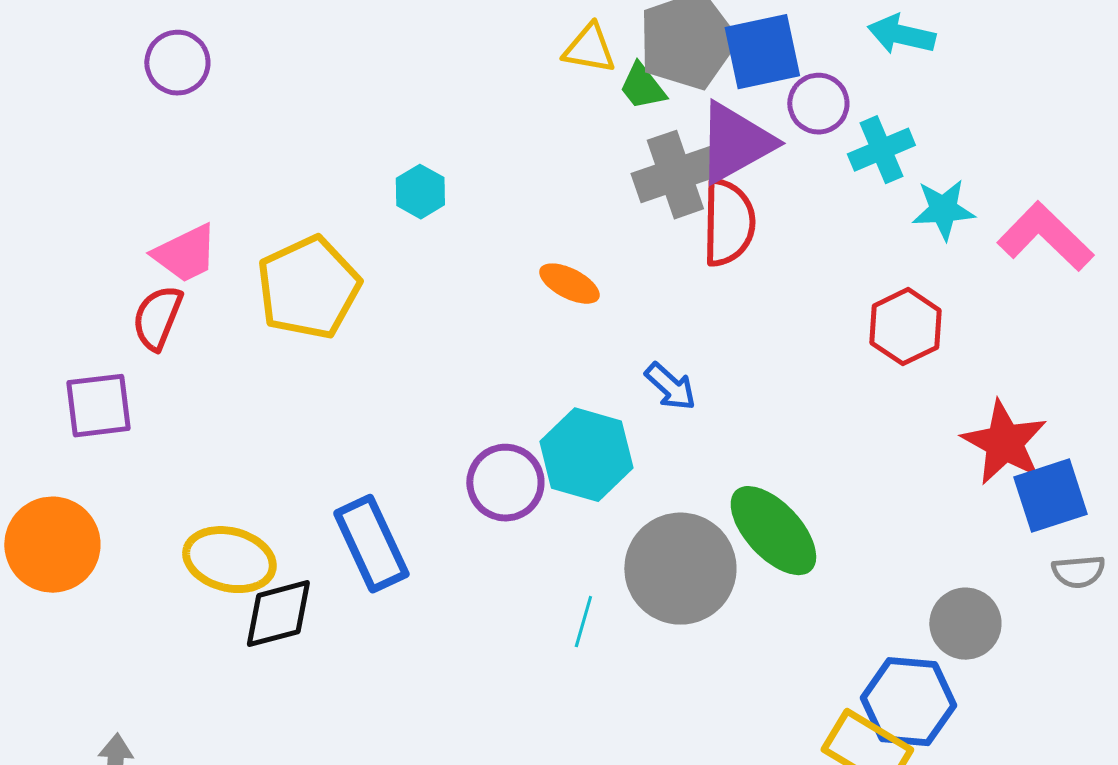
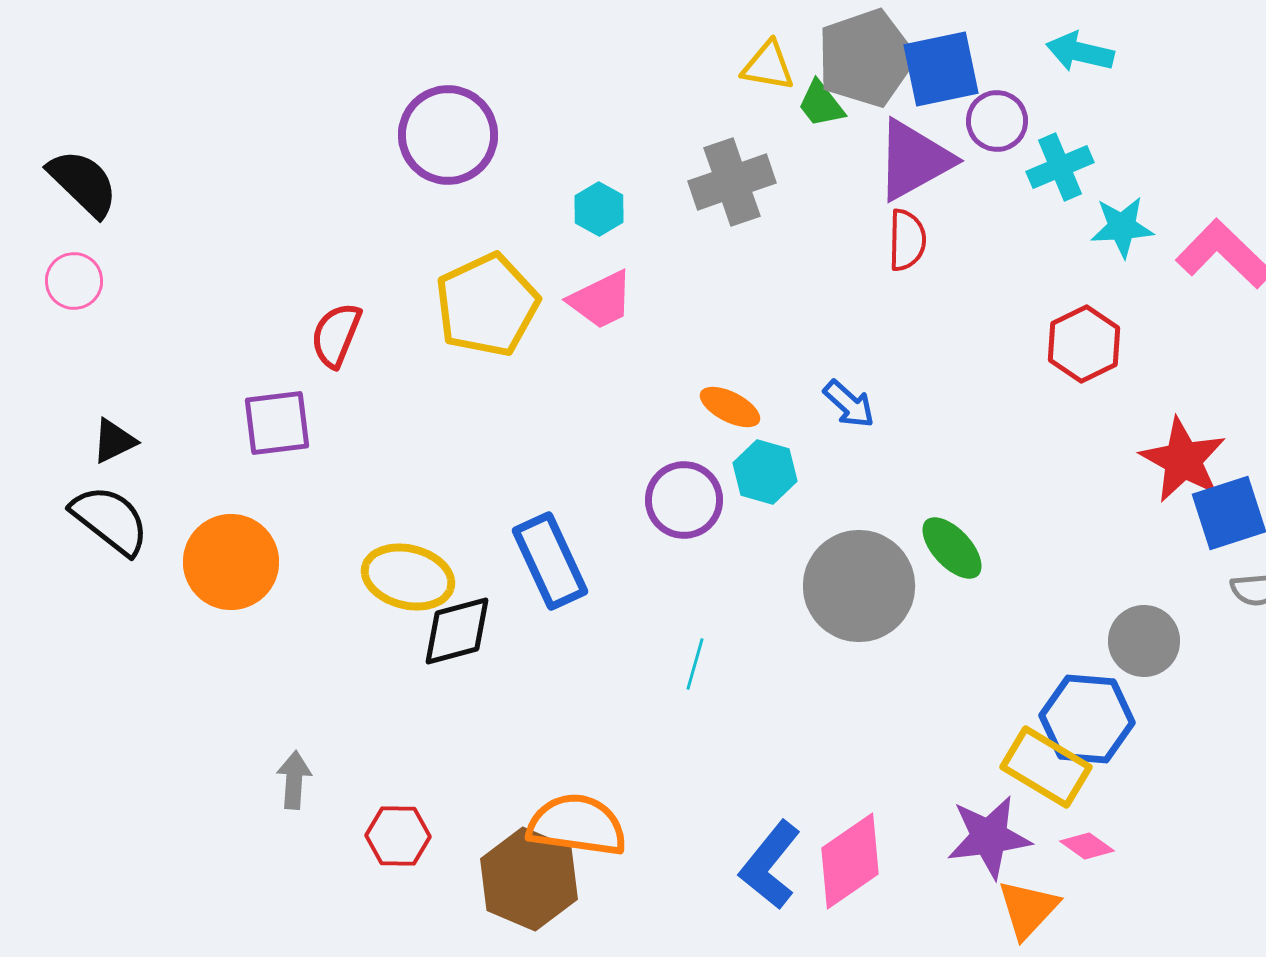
purple circle: (177, 63) -> (448, 135), moved, size x1.5
gray cross: (675, 175) -> (732, 182), moved
red semicircle: (728, 223) -> (907, 240), size x0.7
pink trapezoid: (185, 254) -> (601, 300), moved
orange ellipse: (569, 284) -> (730, 407), moved
cyan hexagon: (586, 455) -> (765, 472), size x0.7
green ellipse: (773, 531) -> (952, 548), size x0.7
cyan line: (583, 622) -> (695, 664), moved

